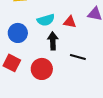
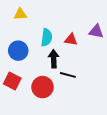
cyan semicircle: (46, 20) -> (47, 37), turned -66
black line: (78, 57) -> (68, 75), moved

